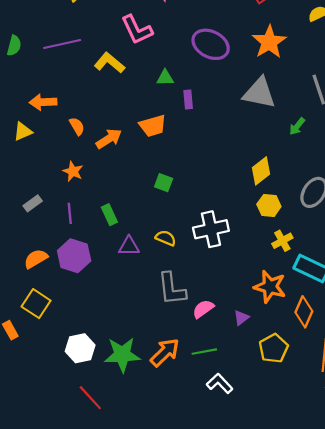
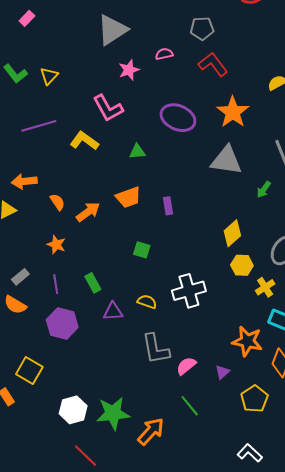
purple rectangle: (188, 100) -> (168, 206), moved
yellow cross: (282, 241) -> (265, 287), moved
orange semicircle: (36, 259) -> (15, 305), moved, turned -115
orange arrow: (165, 352) -> (151, 431), moved
green line: (204, 352) -> (190, 406), turned 65
white L-shape: (220, 383) -> (250, 453), moved

